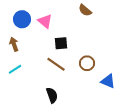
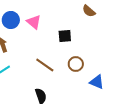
brown semicircle: (85, 10) -> (89, 11), moved
black square: (61, 43) -> (65, 36), moved

